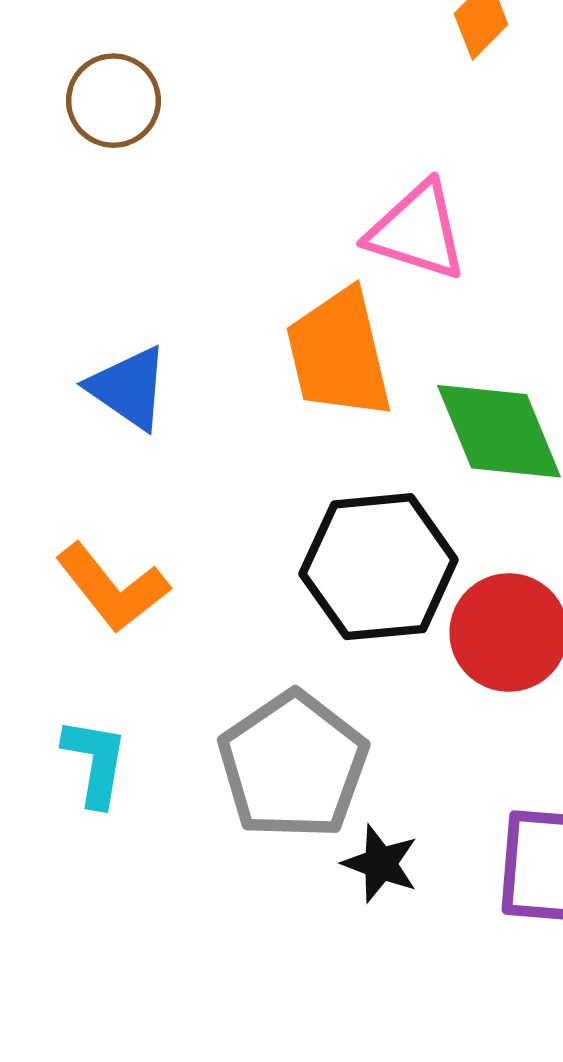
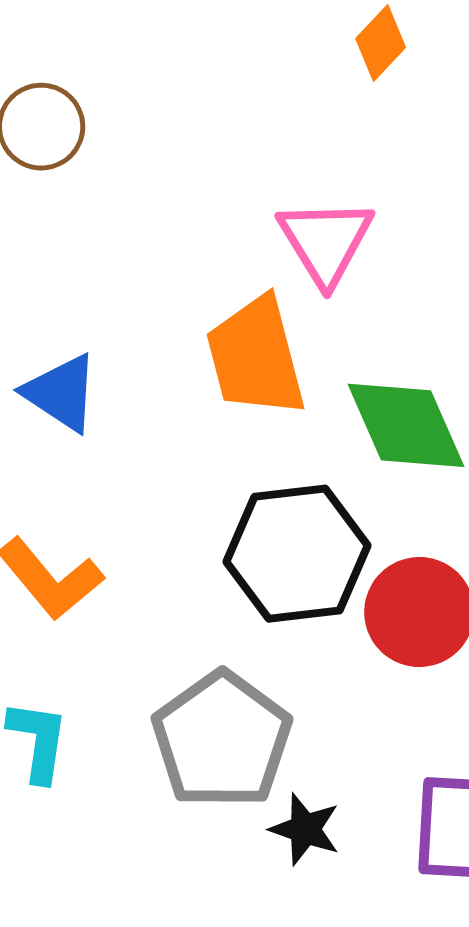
pink triangle: (417, 231) -> (326, 241), turned 42

